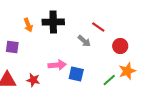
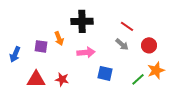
orange arrow: (28, 25) -> (59, 38), moved
gray arrow: (84, 41) -> (122, 44), moved
pink arrow: (57, 65) -> (86, 52), moved

